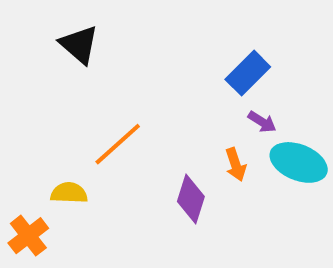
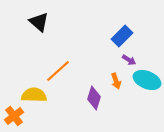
yellow semicircle: (69, 193) -> (34, 95), size x1.4

